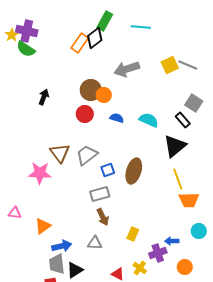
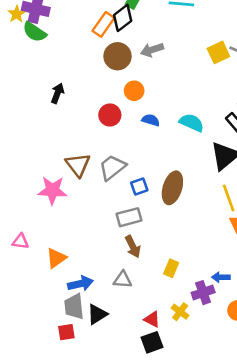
gray arrow: (127, 69) -> (152, 50), moved, size x0.7
brown circle: (91, 90) -> (118, 56), moved

